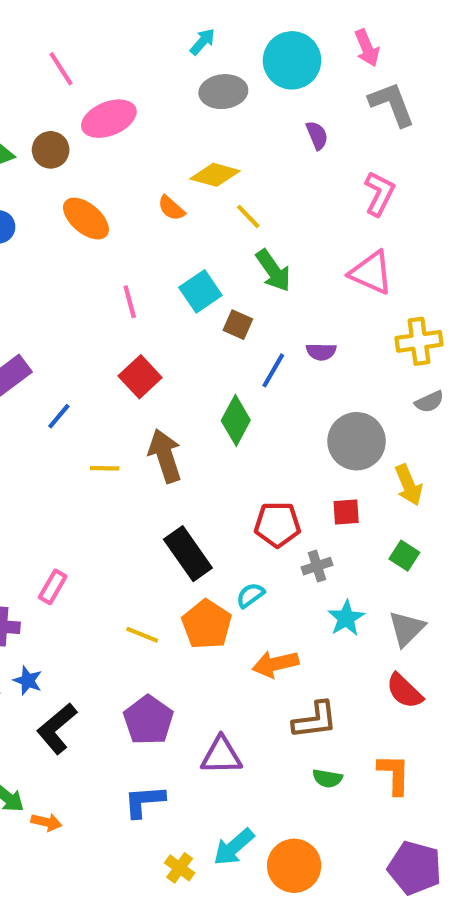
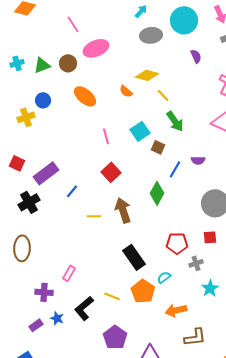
black L-shape: (57, 728) -> (84, 308), moved

